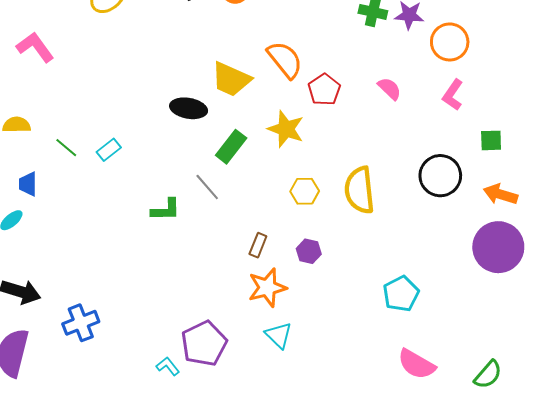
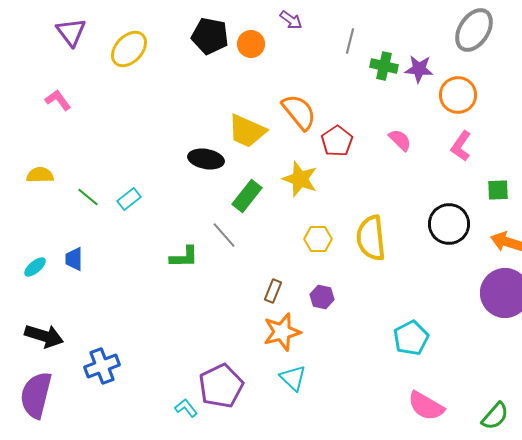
pink L-shape: (35, 47) -> (58, 100), size x0.7
blue trapezoid: (28, 184) -> (74, 259), moved

